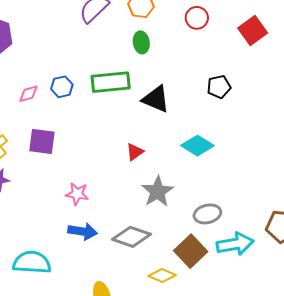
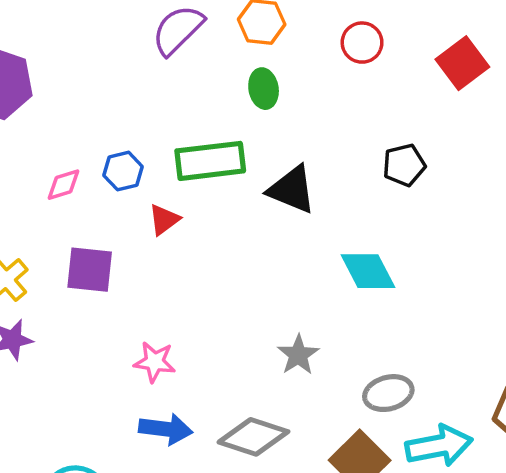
cyan diamond: (197, 146) -> (368, 271), turned 32
red triangle: (135, 152) -> (164, 220), moved
gray star: (158, 192) -> (298, 355), size x0.7

